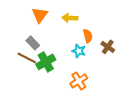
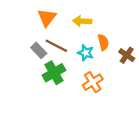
cyan star: (79, 51) -> (86, 53), moved
brown line: (27, 58) -> (56, 46), moved
orange cross: (79, 81) -> (93, 82), moved

